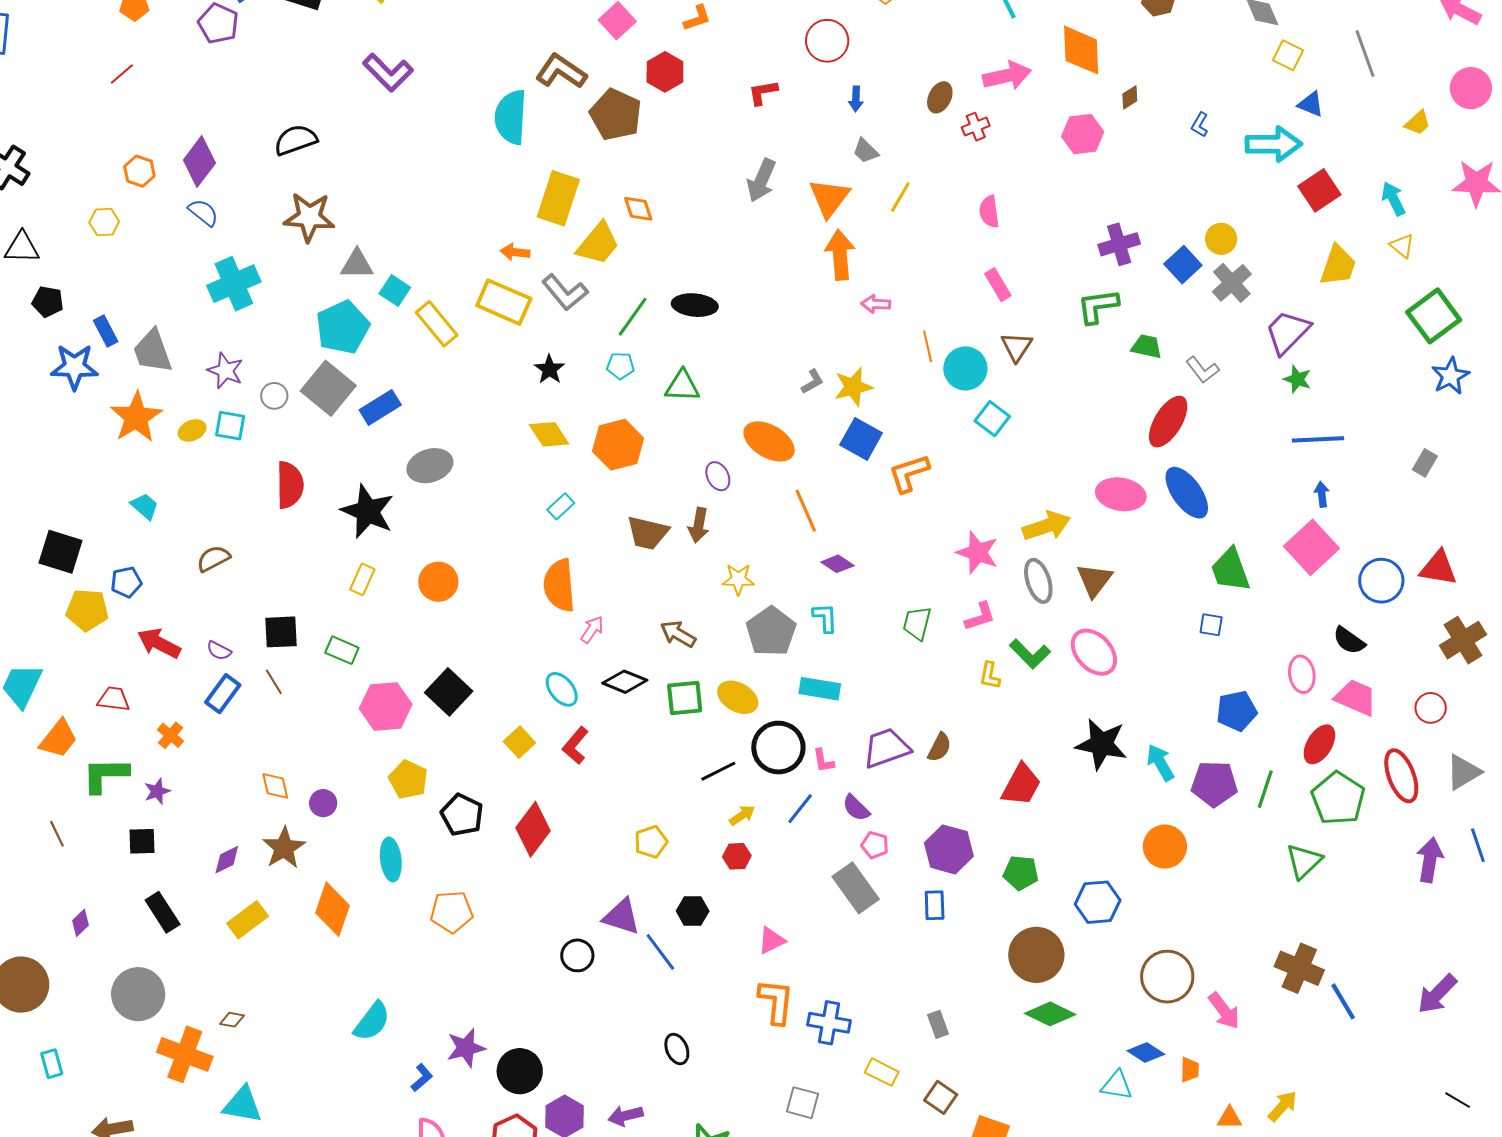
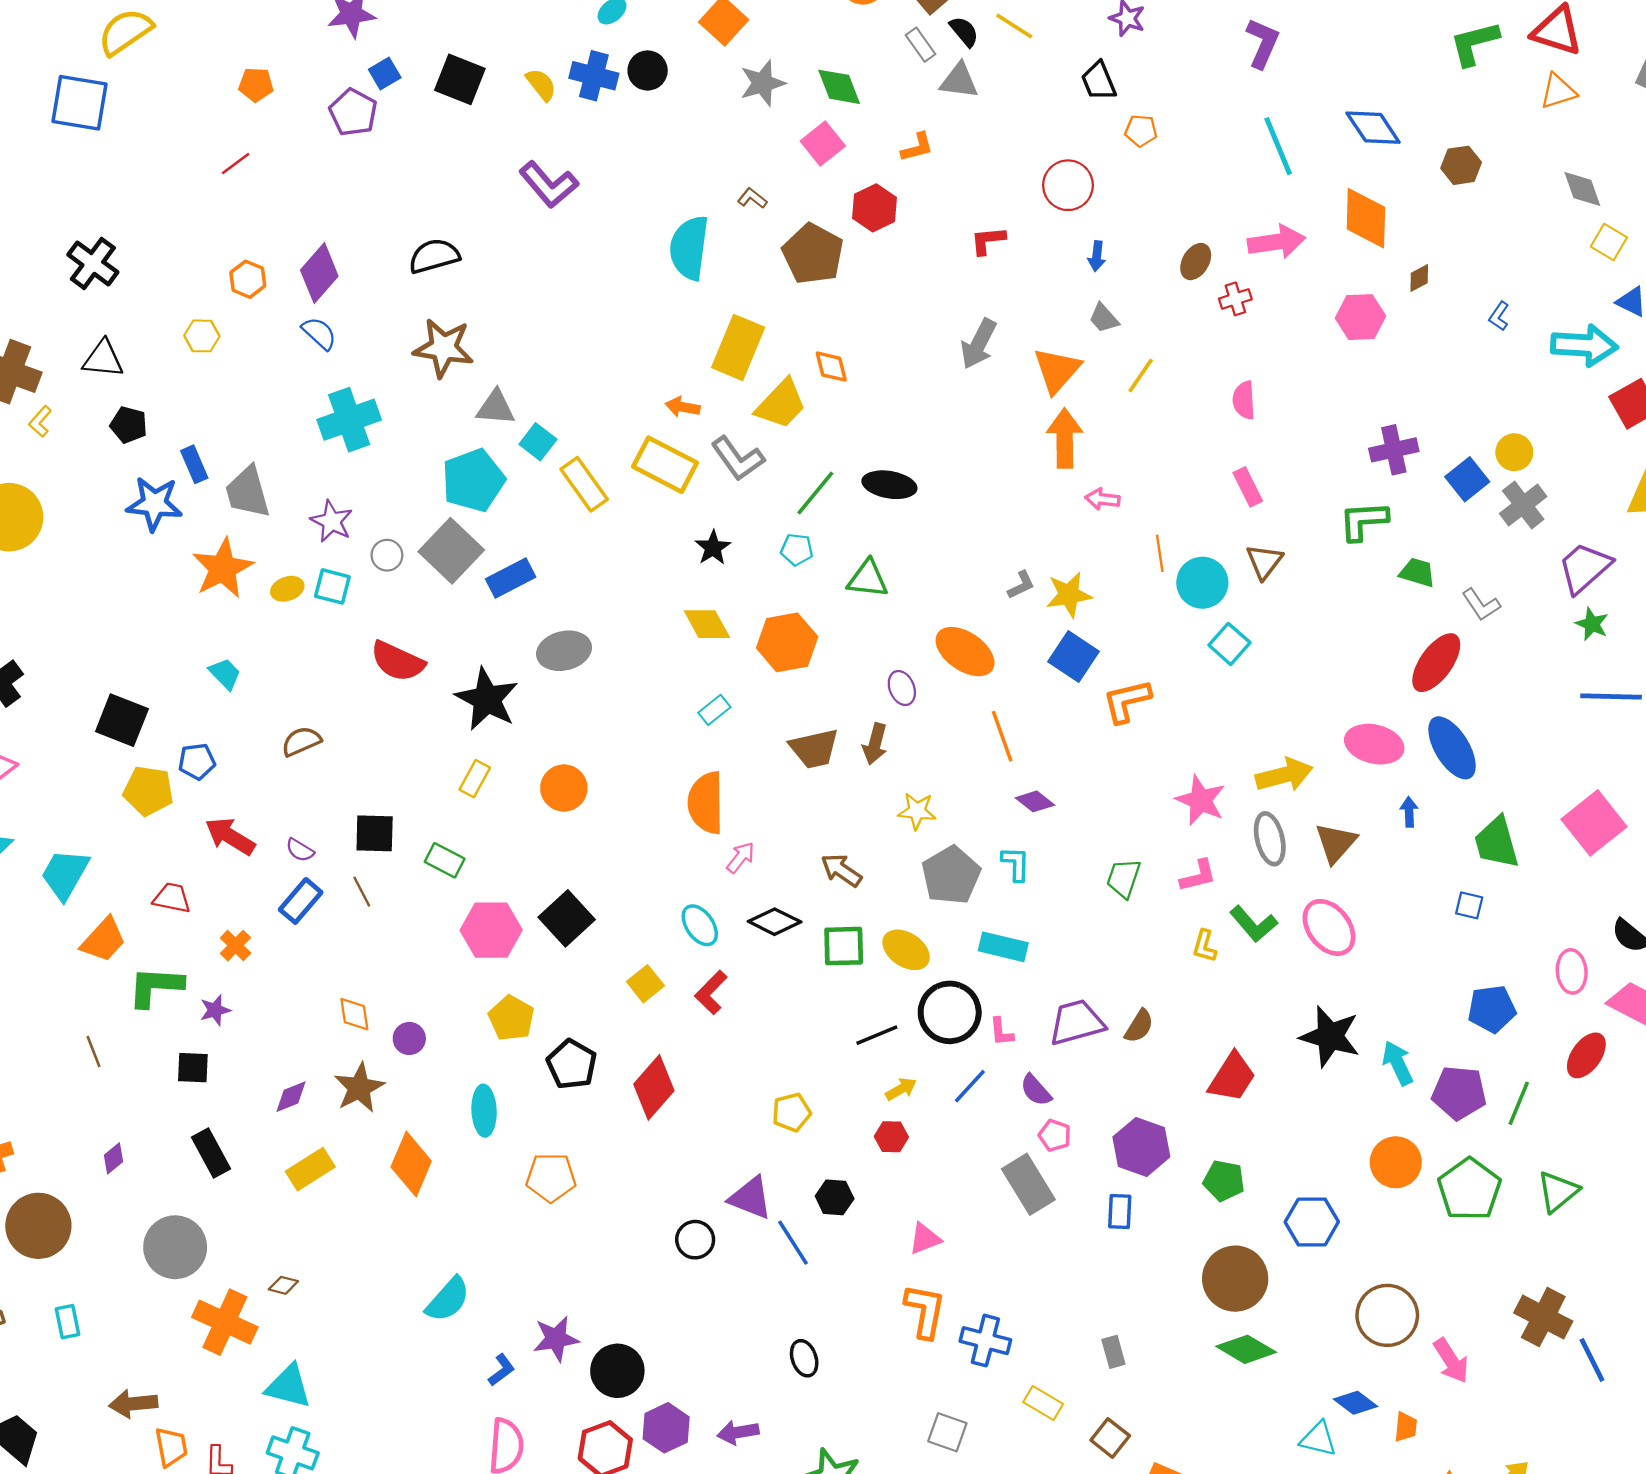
brown L-shape: (561, 71) -> (752, 198), size x0.5
red semicircle: (290, 485) -> (398, 661), turned 111
blue arrow: (1322, 494) -> (1409, 812), moved
brown trapezoid: (648, 533) -> (814, 749), turned -30
green pentagon: (1338, 798) -> (1469, 1189), moved

